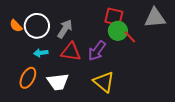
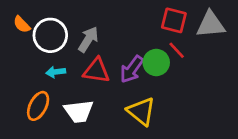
red square: (114, 17) -> (174, 20), moved
orange semicircle: (16, 26) -> (22, 24), moved
green circle: (118, 31) -> (156, 62), moved

